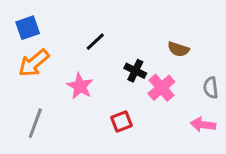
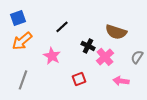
brown semicircle: (178, 49) -> (116, 32), size x1.5
gray semicircle: (211, 88) -> (137, 57), turned 40
pink arrow: (203, 125) -> (121, 81), moved

